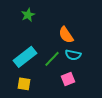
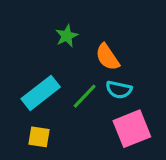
green star: (28, 15) -> (67, 36), moved
pink square: (68, 79) -> (132, 129), moved, size x1.6

